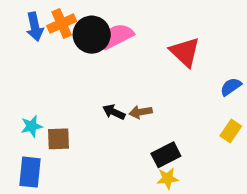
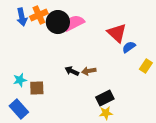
blue semicircle: (231, 87) -> (129, 47), moved
yellow rectangle: (231, 131) -> (146, 66), moved
blue rectangle: (30, 172) -> (19, 109), turned -48

